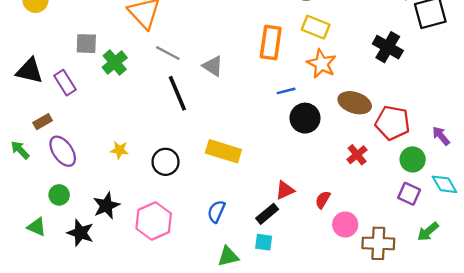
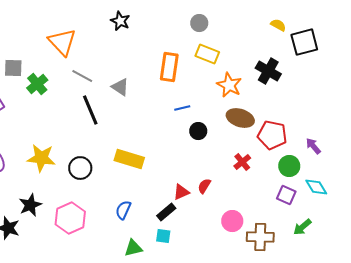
orange star: (322, 64) -> (229, 85), moved
black circle: (305, 118) -> (198, 131), size x0.7
yellow star: (119, 150) -> (41, 158), size x1.8
red semicircle: (323, 200) -> (204, 186), moved

